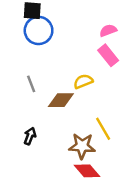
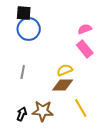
gray line: (31, 84) -> (23, 72), turned 32
brown diamond: (61, 100) -> (63, 85), moved
brown star: (82, 146) -> (43, 111), moved

